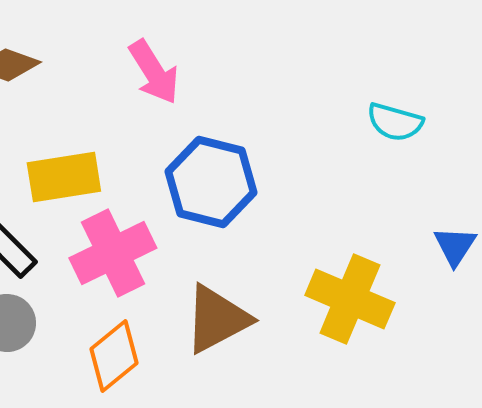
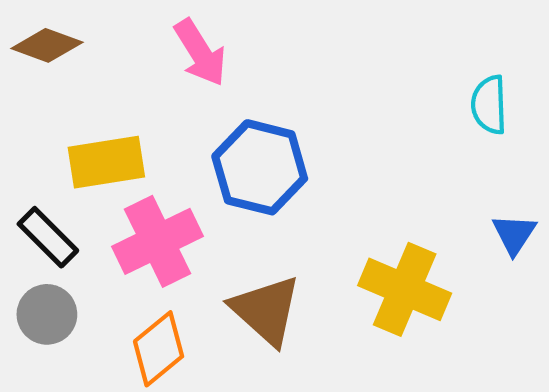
cyan semicircle: (395, 122) -> (489, 105), moved, turned 72
brown triangle: (217, 319) -> (266, 310), turned -50

